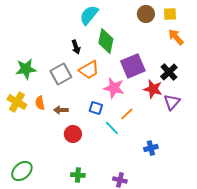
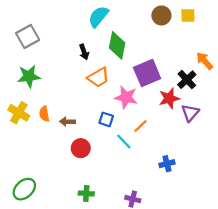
orange arrow: (176, 37) -> (205, 61), moved
gray square: (61, 74) -> (28, 36), moved
red star: (153, 89) -> (169, 98), turned -30

